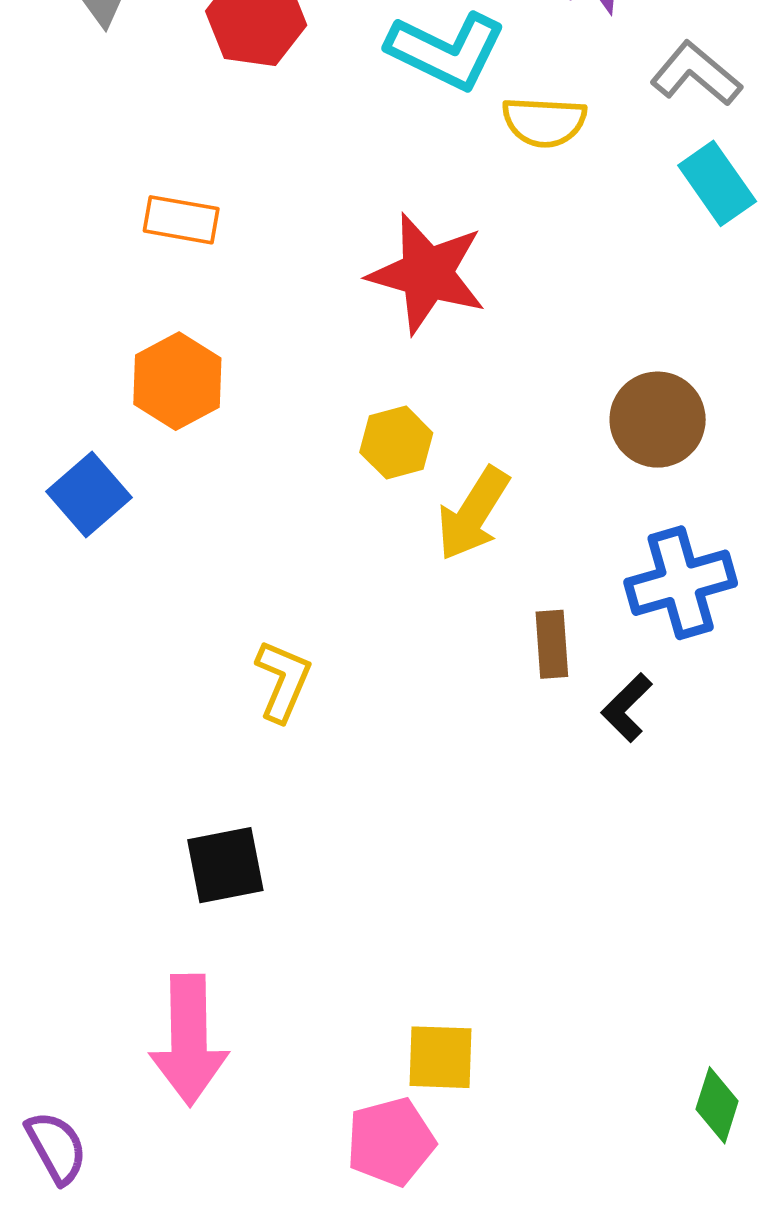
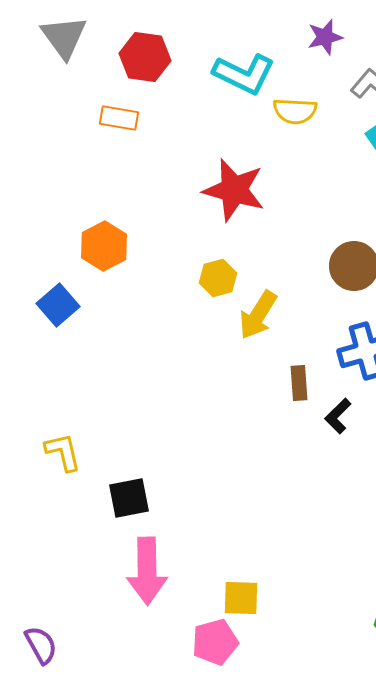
orange rectangle: (181, 220) -> (119, 118), moved
yellow L-shape: (283, 681) -> (63, 452), moved, turned -36
pink arrow: (189, 1040) -> (147, 571), moved

